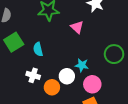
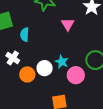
pink circle: (92, 84) -> (76, 75), moved

